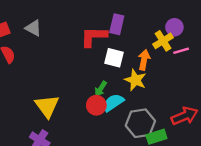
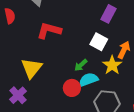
red L-shape: (94, 37) -> (49, 30), moved
red circle: (96, 105) -> (72, 88), moved

